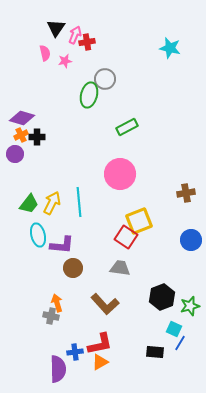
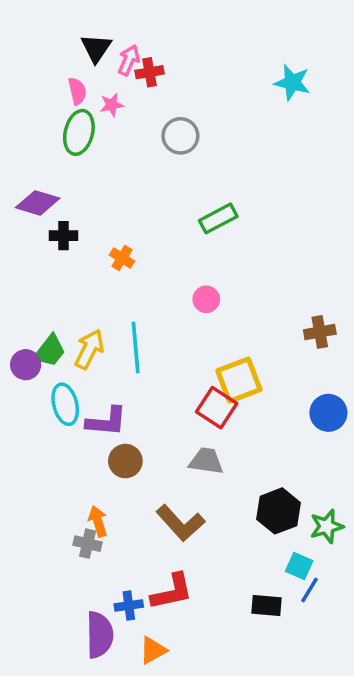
green ellipse: (89, 95) -> (79, 132), moved
orange cross: (21, 135) -> (122, 258), moved, turned -32
purple circle: (15, 154) -> (26, 365), moved
pink circle: (120, 174) -> (206, 299), size x0.5
orange triangle: (100, 362) -> (153, 650), moved

